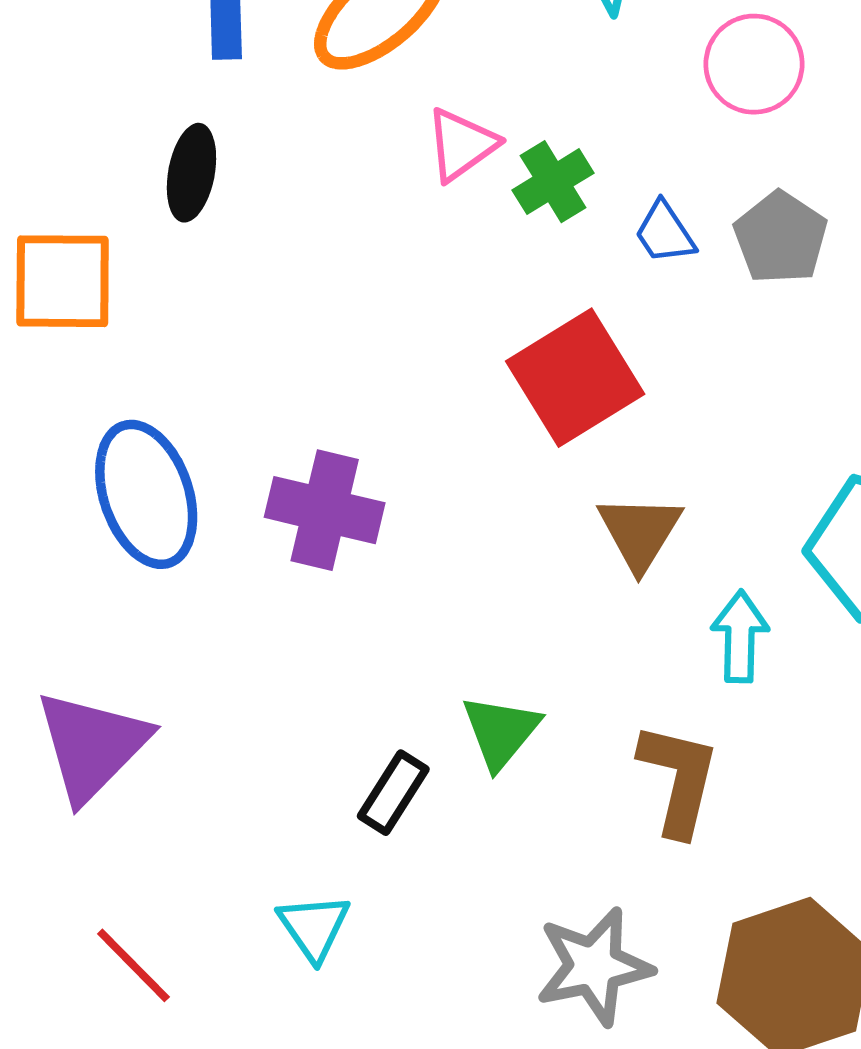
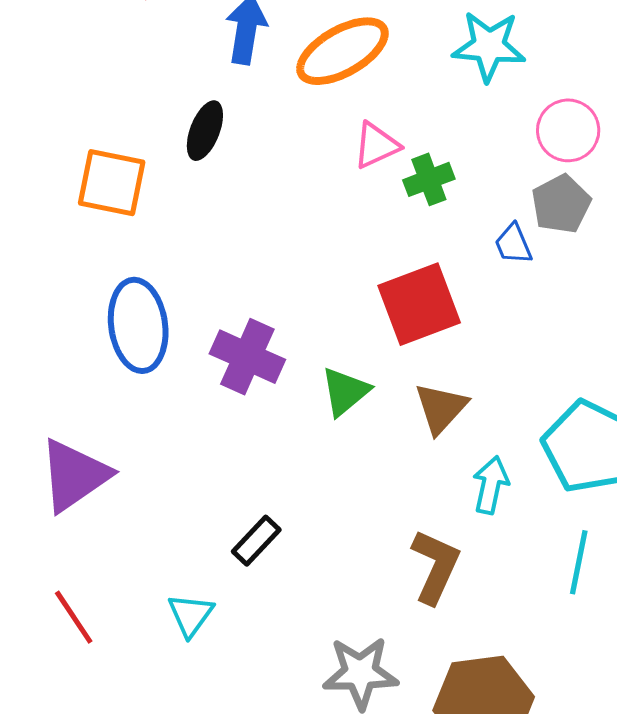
blue trapezoid: (665, 233) -> (513, 244), moved
gray pentagon: (781, 238) -> (561, 204), moved
green triangle: (501, 732) -> (345, 392), moved

